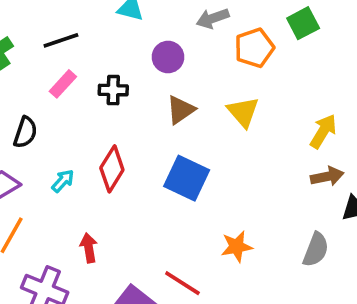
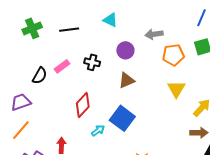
pink rectangle: (63, 84) -> (62, 66), moved
yellow triangle: (243, 112) -> (176, 89), moved
cyan arrow: (63, 181) -> (98, 131), moved

